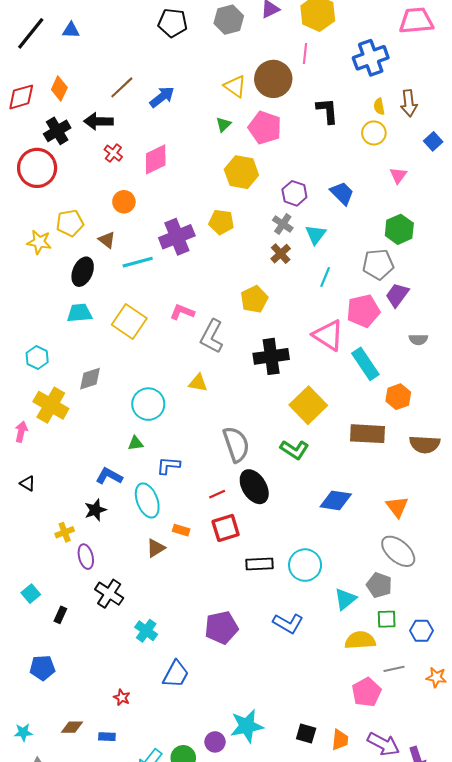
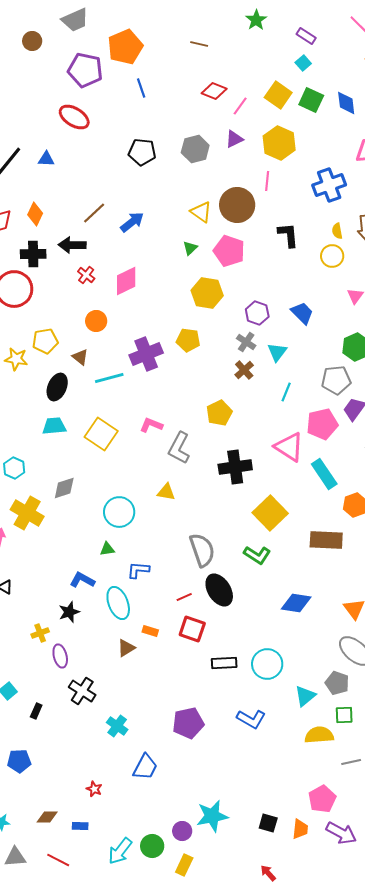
black cross: (57, 131) -> (33, 254), turned 30
red square: (226, 528) -> (192, 629), turned 36
pink pentagon: (366, 692) -> (322, 799), moved

